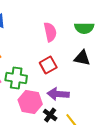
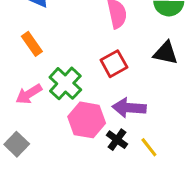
green cross: (16, 78) -> (65, 83), turned 35

